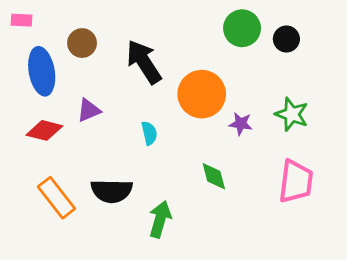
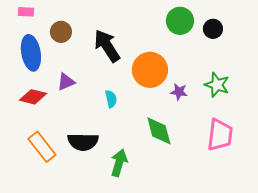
pink rectangle: (22, 20) -> (26, 12), moved
green diamond: (214, 176) -> (159, 131), size x1.4

